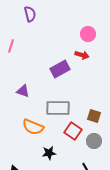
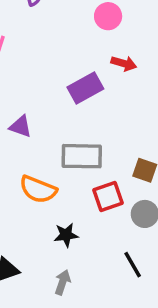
pink circle: (88, 34) -> (108, 16), moved
red square: (73, 131) -> (108, 196), turned 36

